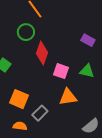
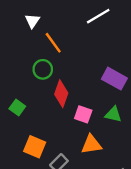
purple rectangle: (88, 40) -> (114, 79), size x1.5

